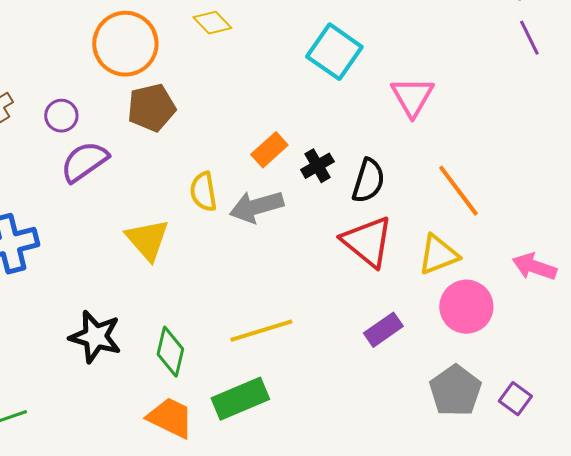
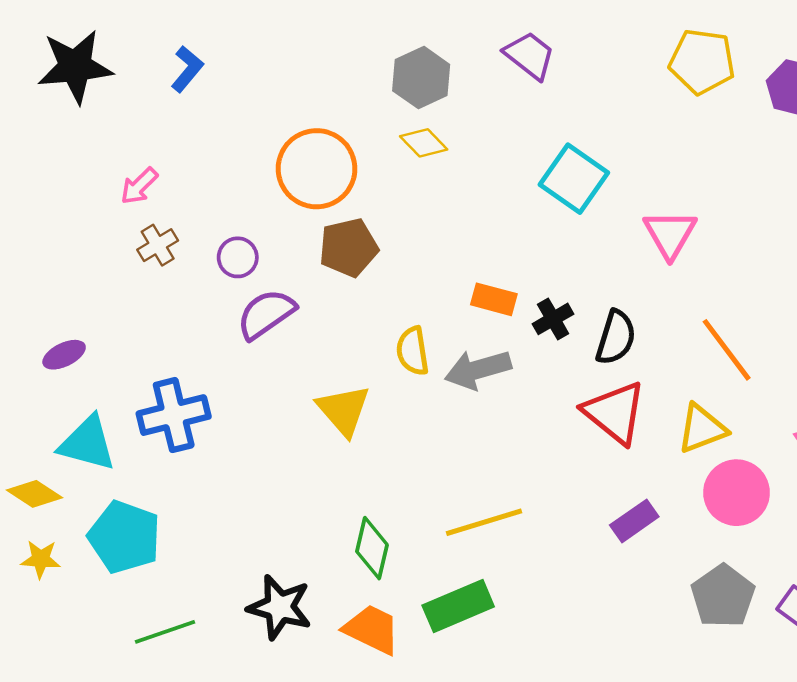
orange rectangle: (269, 150) -> (494, 299), turned 57
black star: (95, 337) -> (280, 607), moved

